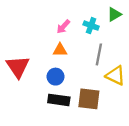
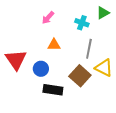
pink arrow: (63, 27) -> (48, 18), moved
blue circle: (56, 77) -> (41, 69), moved
brown square: (89, 99) -> (80, 76), moved, turned 35

